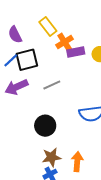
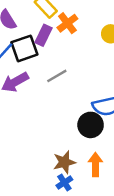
purple rectangle: (76, 52) -> (44, 35), moved, turned -48
black circle: (45, 126) -> (91, 125), moved

